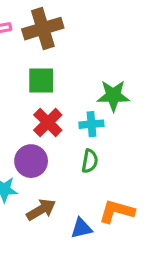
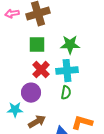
green star: (113, 96) -> (70, 45), moved
cyan cross: (91, 124) -> (67, 71), size x1.5

